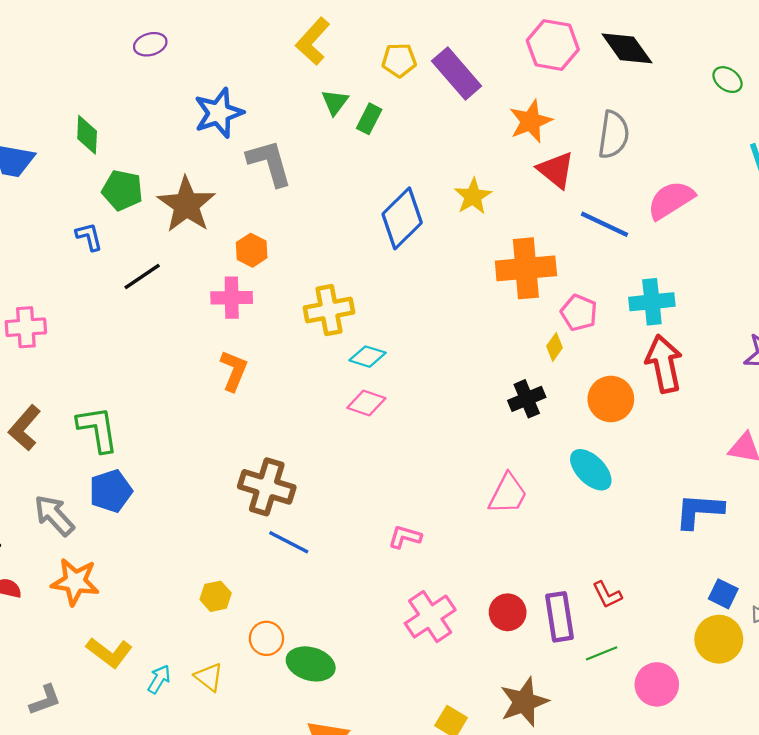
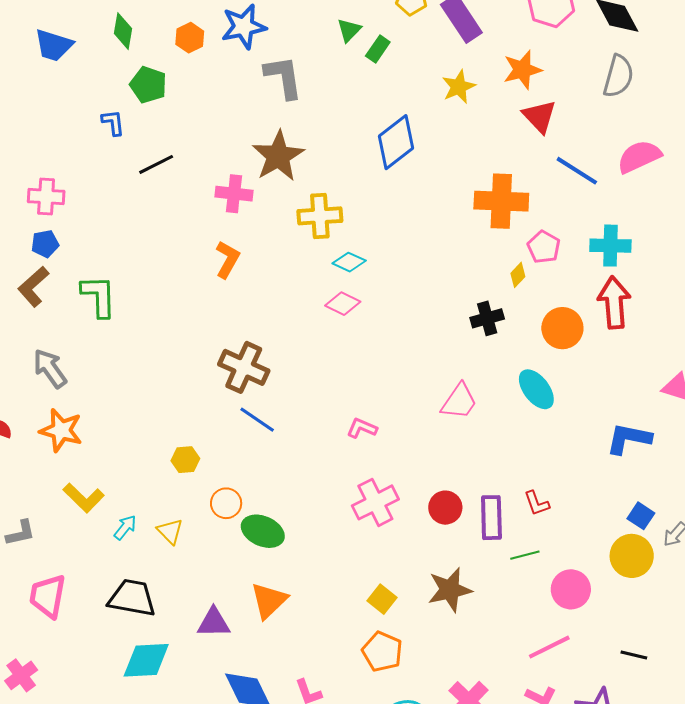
gray semicircle: (614, 135) -> (618, 76), moved
yellow star: (473, 196) -> (459, 87), moved
brown star: (186, 205) -> (278, 156), moved
orange hexagon: (252, 250) -> (190, 38), moved
blue pentagon: (111, 491) -> (45, 244), moved, size x0.7

